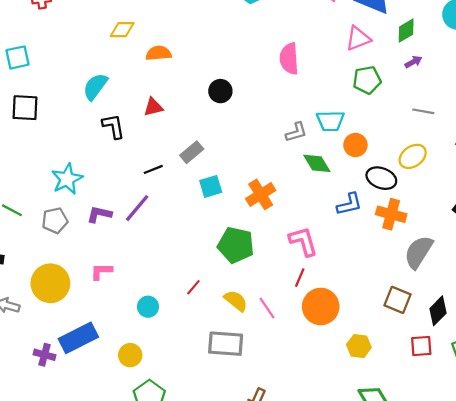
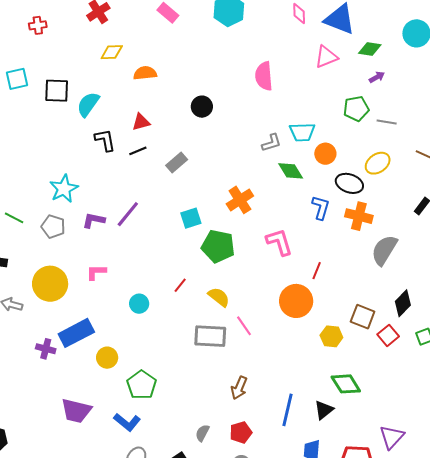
green diamond: (406, 31) -> (370, 49), turned 40
green pentagon: (367, 80) -> (356, 109), moved
black square: (25, 108) -> (57, 91), moved
black line: (153, 169) -> (138, 151), moved
cyan square: (211, 186) -> (191, 218), moved
blue L-shape: (349, 204) -> (321, 208), turned -60
gray pentagon: (55, 220) -> (53, 227), turned 30
red line: (300, 278) -> (317, 271), moved
brown square: (397, 300) -> (363, 317), moved
pink line: (267, 308) -> (244, 326), moved
red square: (421, 346) -> (388, 335), turned -35
yellow circle: (130, 355) -> (107, 358), moved

